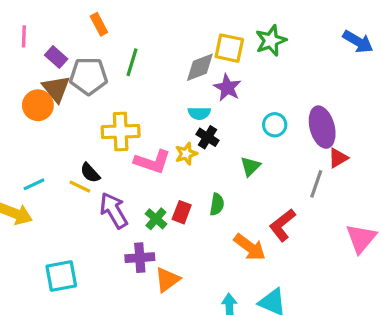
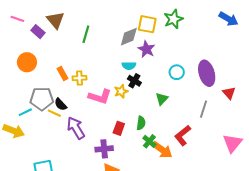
orange rectangle: (99, 24) -> (63, 73), moved
pink line: (24, 36) -> (17, 19), turned -72
gray pentagon: (88, 76) -> (42, 99), moved
brown triangle: (56, 89) -> (55, 20), moved
yellow cross: (121, 131) -> (79, 78), size x0.6
red triangle: (338, 158) -> (229, 93), moved, turned -40
green cross: (156, 219) -> (149, 141), moved
purple cross: (140, 258) -> (104, 149), moved

